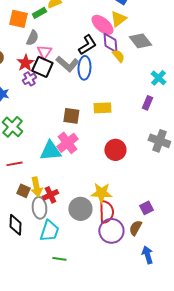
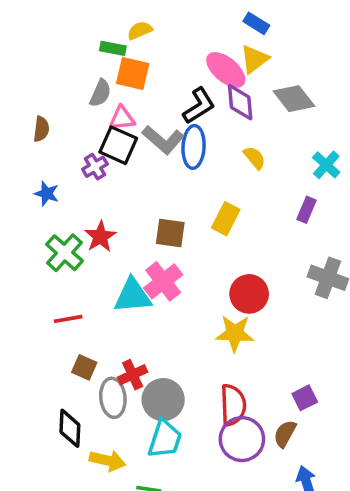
green rectangle: (39, 13) -> (113, 48), turned 40
orange square: (18, 19) -> (133, 73), moved
pink triangle: (44, 52) -> (122, 118), turned 49
yellow semicircle: (118, 56) -> (254, 158), moved
red star: (25, 63) -> (100, 237), moved
yellow rectangle: (102, 108) -> (226, 219), turned -60
yellow arrow: (36, 187) -> (108, 461), moved, turned -66
yellow star: (101, 193) -> (235, 333), moved
gray circle: (80, 209) -> (163, 400), moved
cyan trapezoid: (49, 231) -> (165, 439), moved

